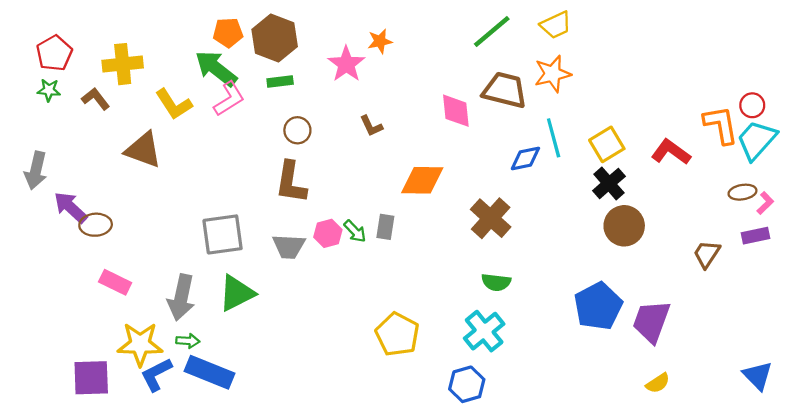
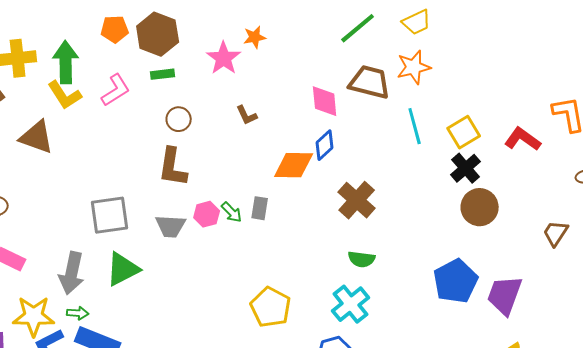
green arrow: (216, 68) -> (66, 62), moved, turned 51
blue diamond: (525, 158) -> (325, 145), moved, turned -32

